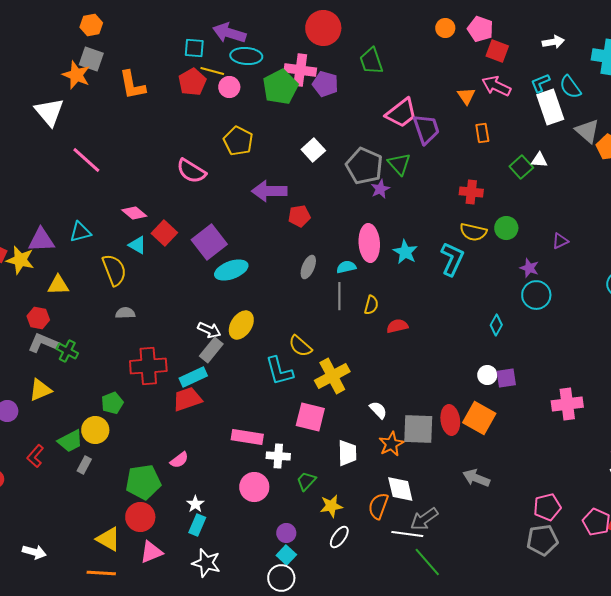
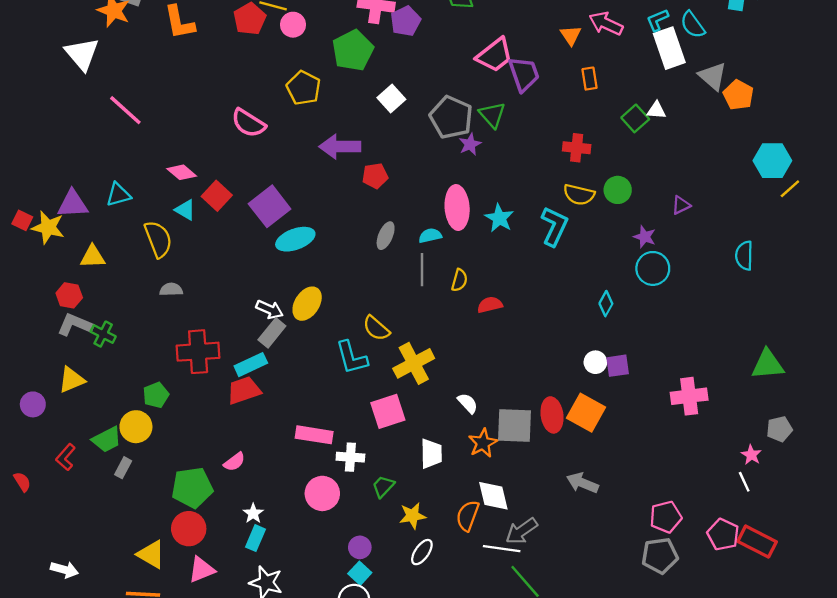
purple pentagon: (325, 84) -> (406, 21), turned 30
green pentagon: (280, 87) -> (353, 50), moved
pink square: (310, 417) -> (388, 411), turned -32

